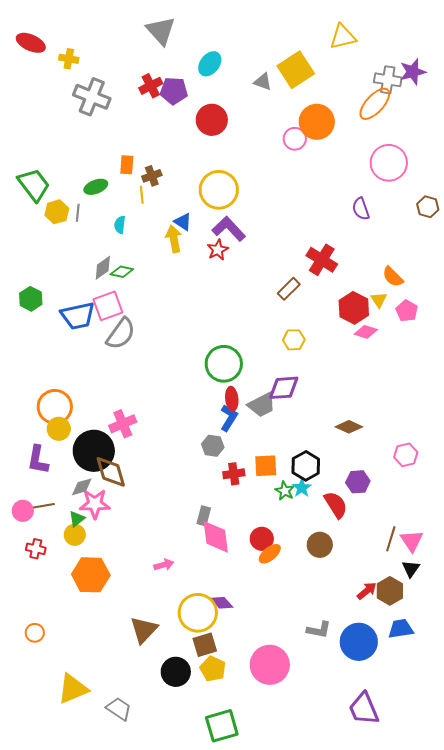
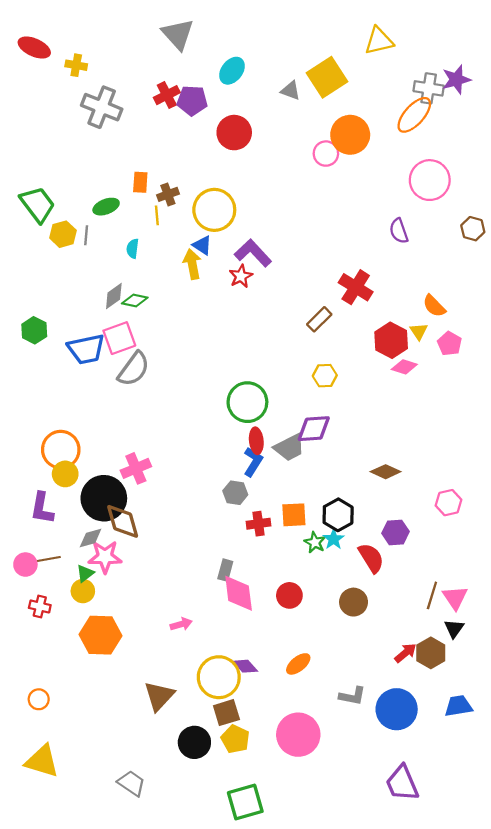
yellow circle: (219, 190) -> (214, 210), moved
orange ellipse: (270, 554) -> (298, 664), moved
blue trapezoid: (401, 629) -> (458, 706), moved
yellow triangle: (73, 689) -> (42, 761), moved, turned 40

